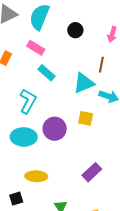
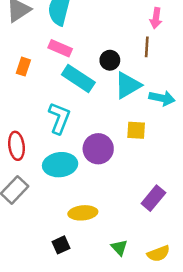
black circle: (75, 30) -> (110, 60), moved
brown line: (101, 65) -> (147, 47), moved
cyan rectangle: (46, 73) -> (78, 78), size x1.4

